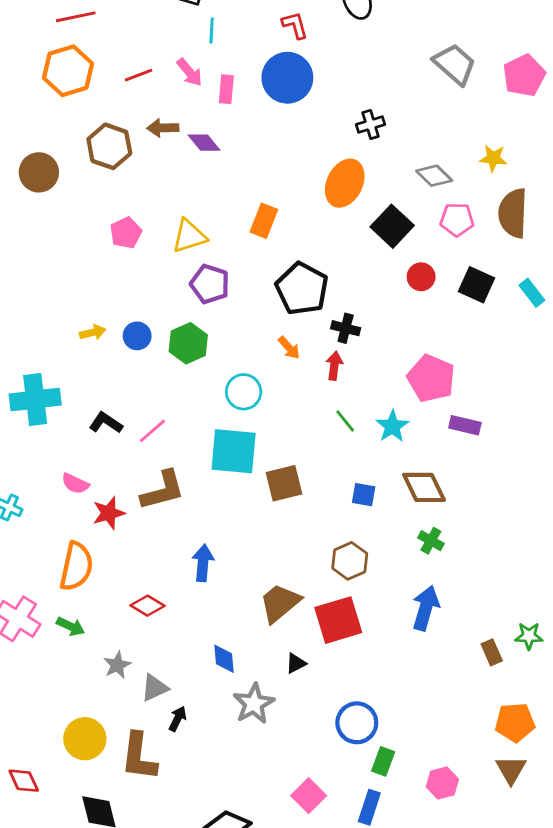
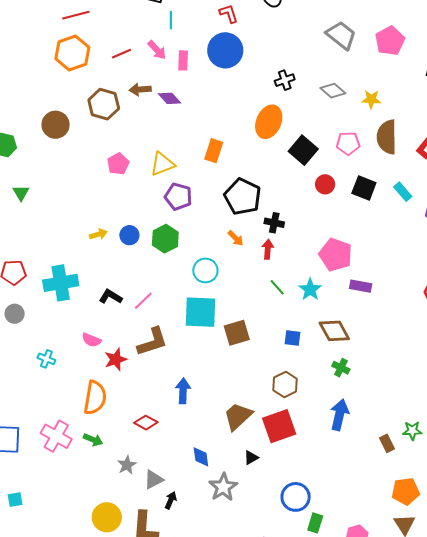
gray diamond: (434, 176) -> (333, 91), moved

